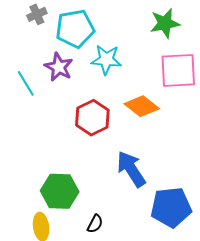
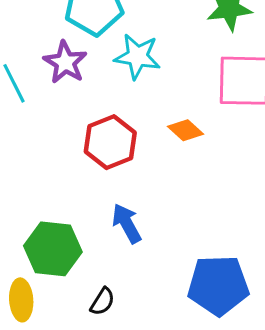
orange diamond: (142, 106) -> (185, 130), size x0.7
blue arrow: (131, 169) -> (127, 223), moved, size x0.7

